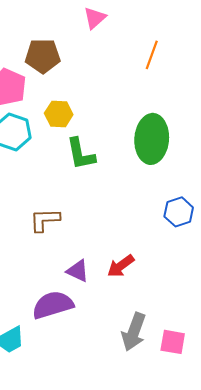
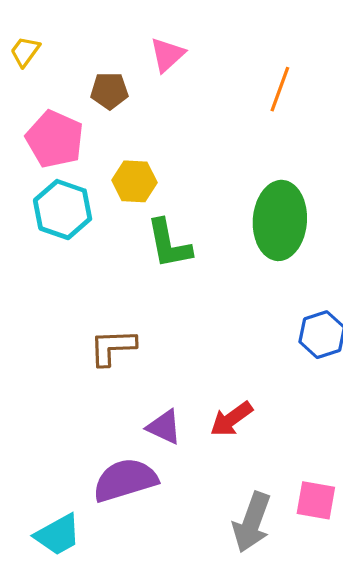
pink triangle: (95, 18) -> (167, 55), moved
brown pentagon: (43, 56) -> (109, 91), size x0.7
pink square: (173, 342) -> (316, 500), moved

